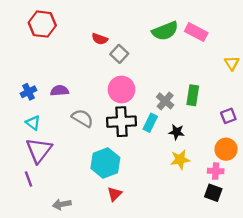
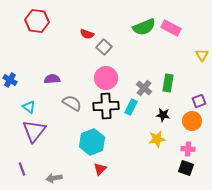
blue cross: (28, 92) -> (10, 80), moved, turned -32
black star: (177, 132) -> (163, 115), moved
orange circle: (226, 149) -> (192, 121), moved
purple line: (28, 179) -> (22, 169), moved

